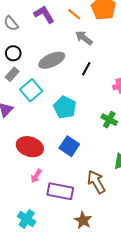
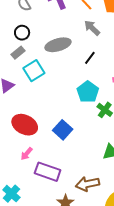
cyan pentagon: (65, 107) -> (88, 92), moved
brown arrow: (96, 182) -> (87, 184), moved, turned -80

